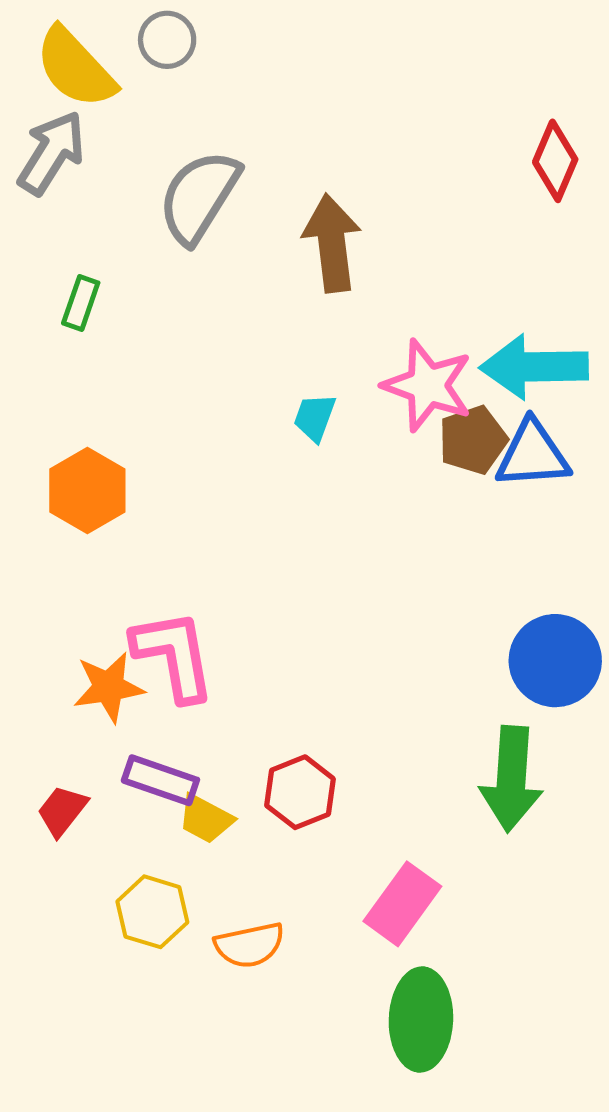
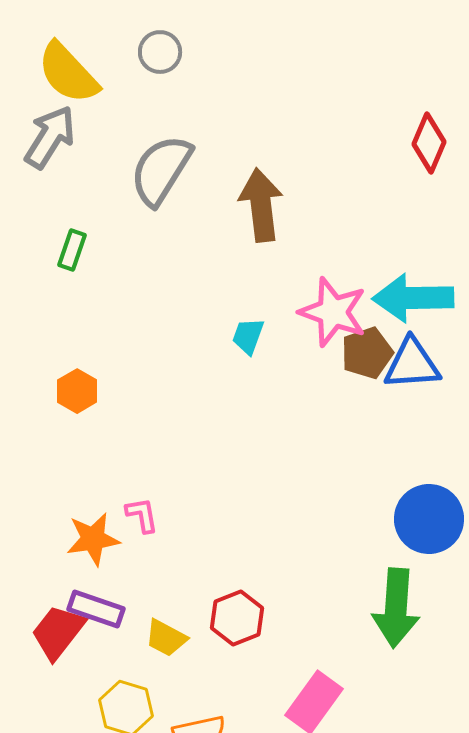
gray circle: (167, 40) -> (160, 52), moved
orange hexagon: (87, 490) -> (77, 391), size x0.7
pink L-shape: (174, 655) -> (142, 515), size x0.5
purple rectangle: (160, 780) -> (96, 609), moved
red trapezoid: (62, 811) -> (58, 632), size x1.4

